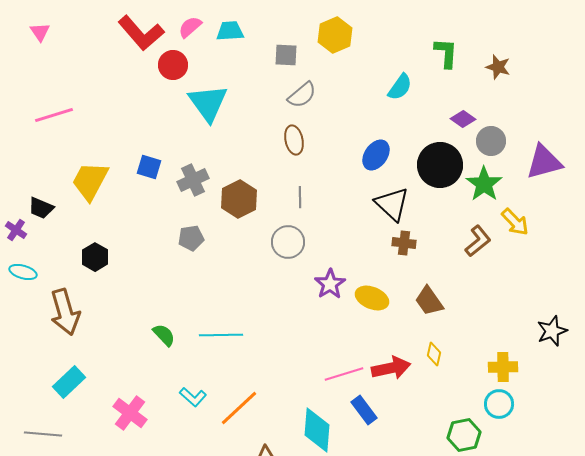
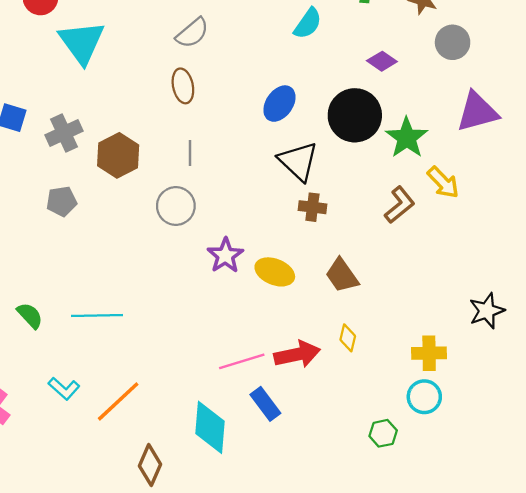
gray circle: (491, 141) -> (453, 42), moved
green hexagon: (464, 435) -> (383, 433), size x0.7

